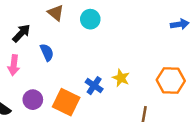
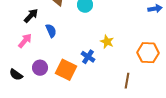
pink arrow: (14, 65) -> (25, 41), turned -147
yellow star: (121, 78) -> (107, 42), moved

